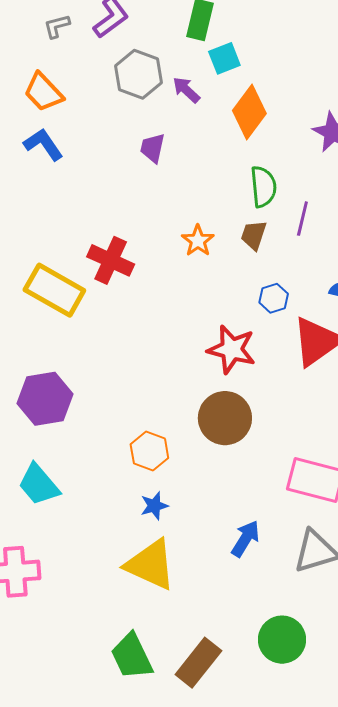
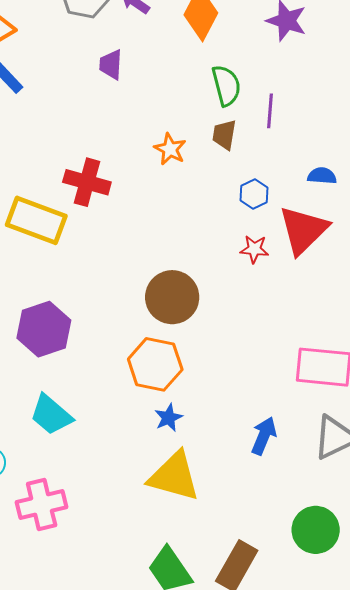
red star: (232, 349) -> (254, 249), moved, size x0.6
brown circle: (225, 418) -> (172, 297), moved
orange hexagon: (149, 451) -> (155, 364), size x1.4

